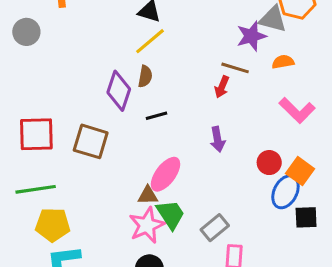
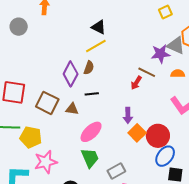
red circle: (269, 163) -> (158, 136), size x1.5
orange square: (300, 171) -> (137, 133), moved
brown triangle: (148, 195) -> (72, 109), moved
yellow pentagon: (53, 225) -> (31, 137), moved
pink star: (147, 225) -> (46, 162), moved

